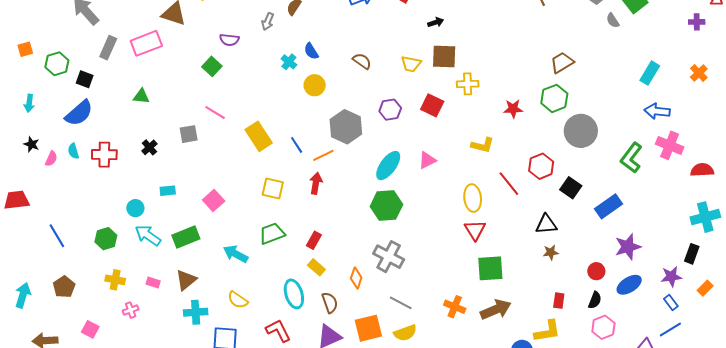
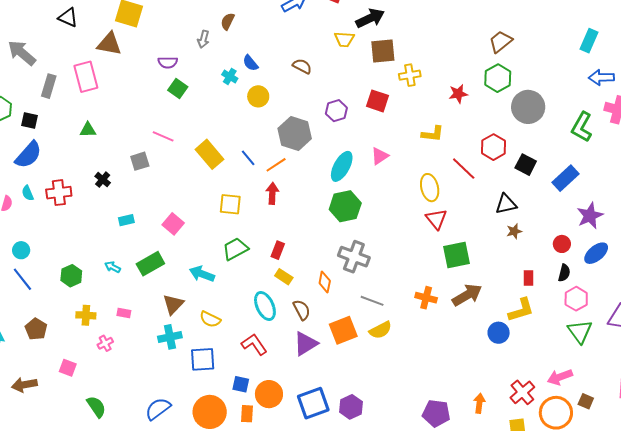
black arrow: (436, 22) -> (370, 18), size x1.8
pink rectangle: (146, 43) -> (86, 77), turned -76
yellow trapezoid: (411, 64) -> (344, 39), moved
green square: (212, 66) -> (178, 88), moved
cyan circle: (135, 208) -> (21, 250), moved
cyan arrow: (148, 235) -> (113, 267), size x0.6
brown triangle: (186, 280) -> (173, 304), moved

